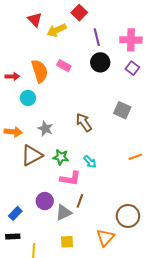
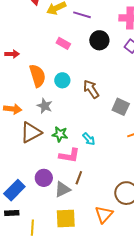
purple line: (97, 37) -> (82, 15), moved, turned -60
orange semicircle: (40, 71) -> (37, 76), moved
cyan circle: (28, 98) -> (62, 80), moved
gray square: (122, 110) -> (121, 107), moved
brown arrow: (84, 122) -> (91, 89), moved
blue rectangle: (15, 213) -> (14, 190), size x1.5
yellow square: (67, 242) -> (66, 218), size x1.5

